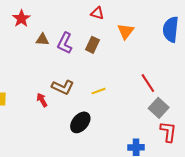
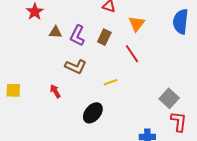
red line: (148, 83) -> (132, 54), moved
brown L-shape: (63, 87) -> (76, 67), moved

